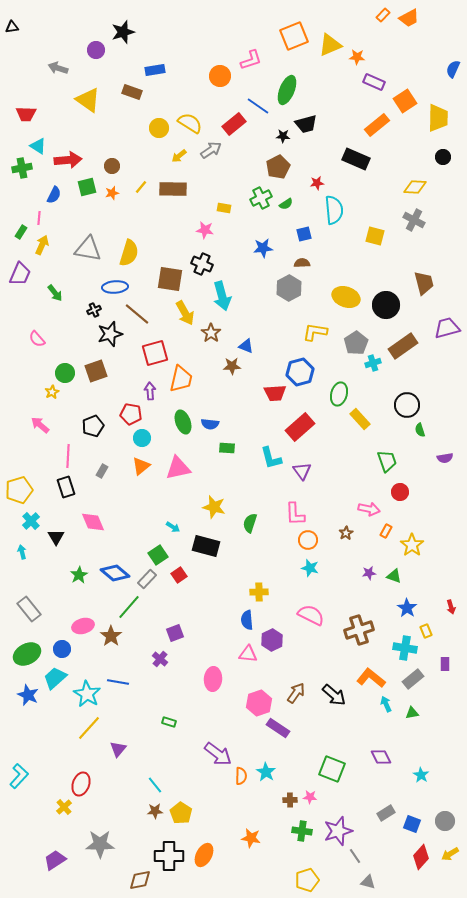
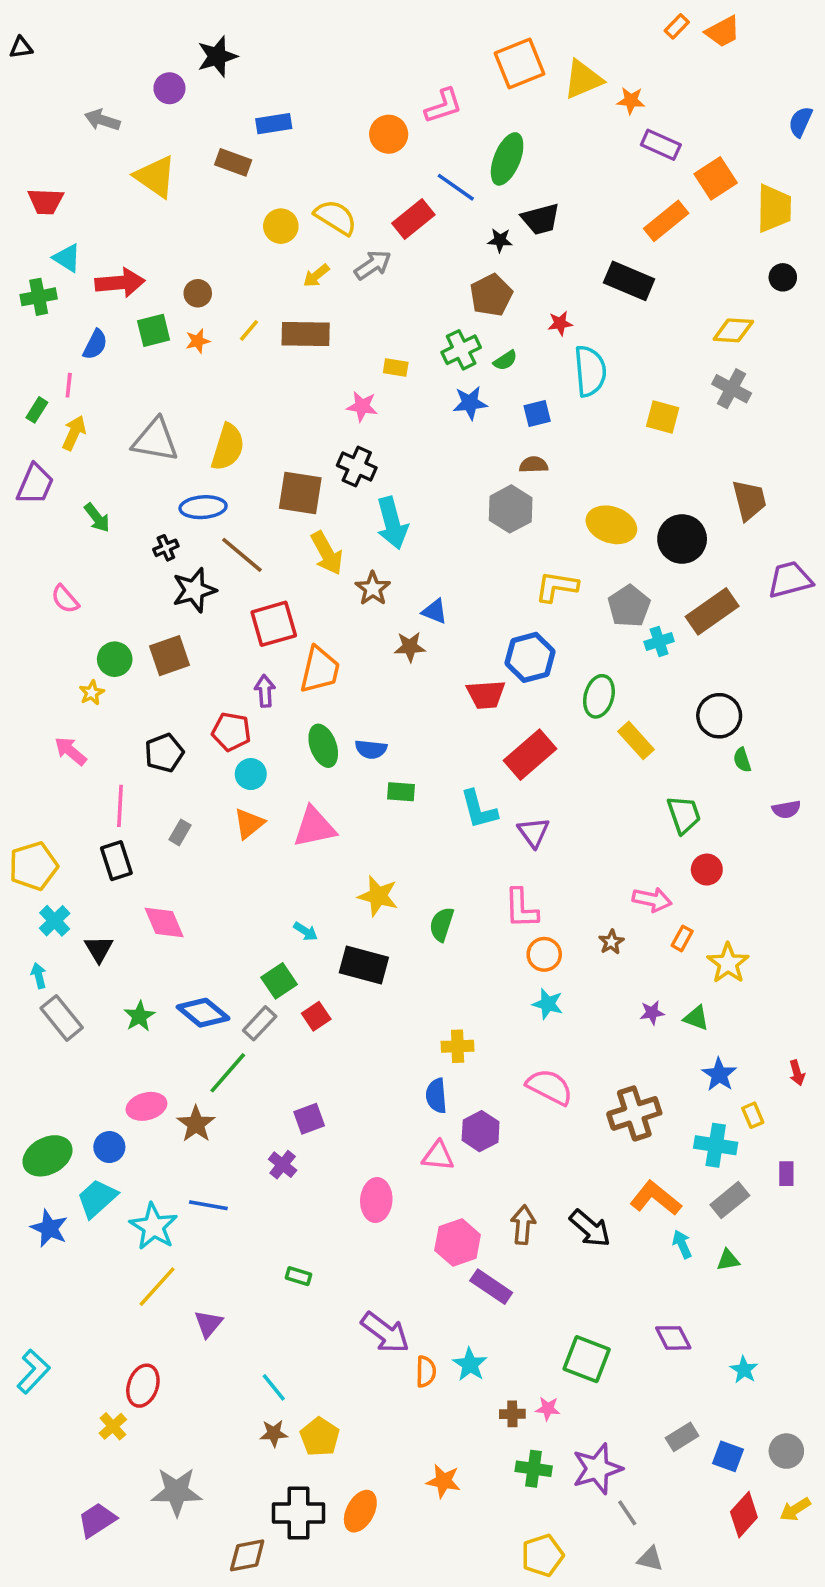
blue star: (263, 248) -> (470, 403), moved
gray rectangle: (29, 609) -> (62, 1018), moved
brown arrow: (296, 693) -> (523, 1225), turned -30

